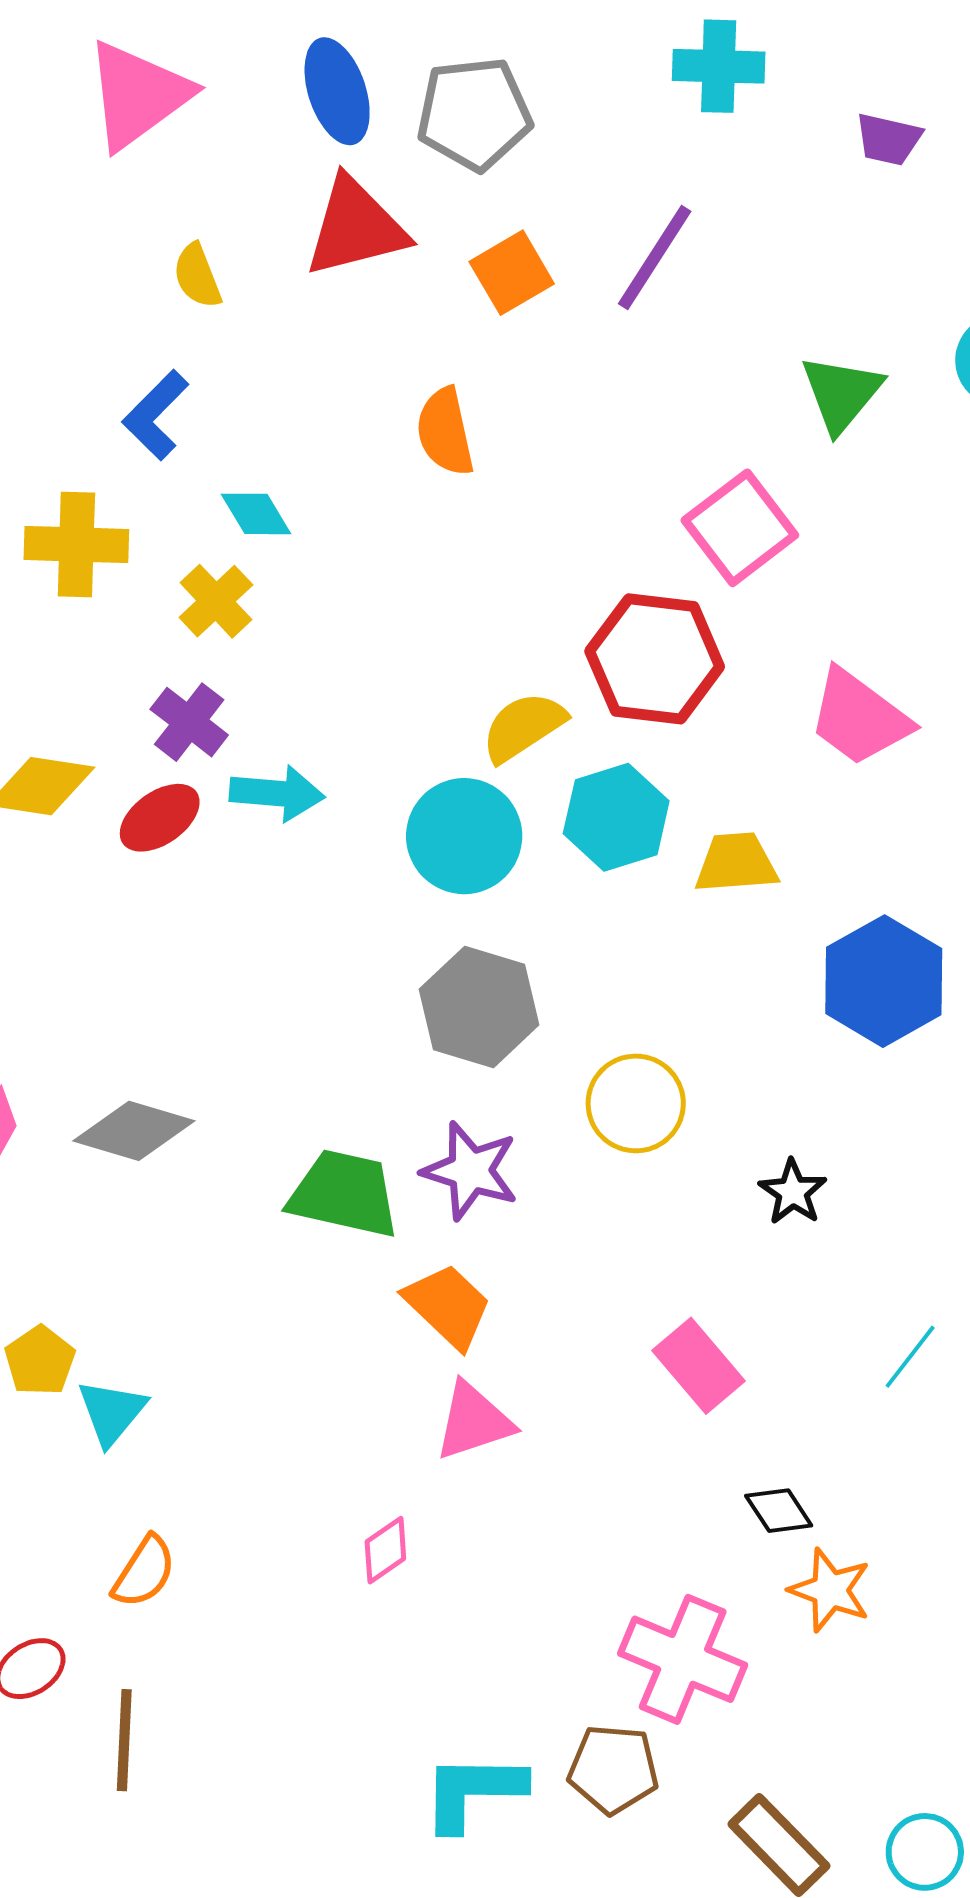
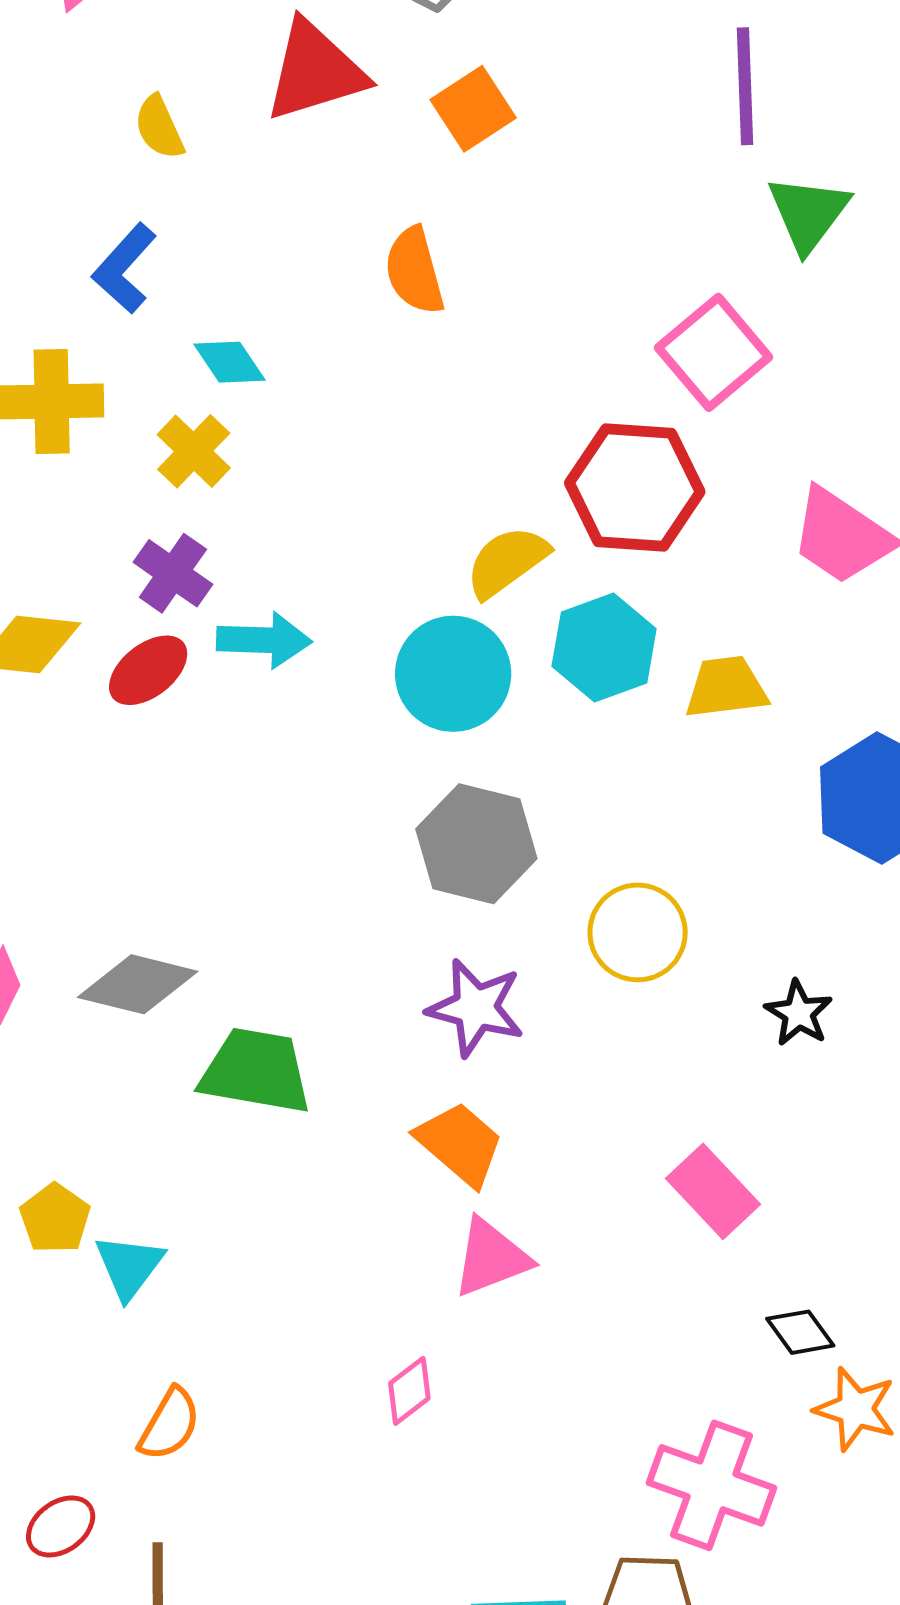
purple line: (655, 257) -> (745, 86), moved, turned -32
green trapezoid: (344, 1194) -> (256, 1071), moved

